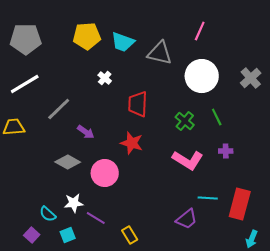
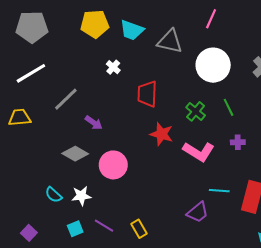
red star: (132, 143) -> (162, 134), moved
cyan semicircle: (48, 214) -> (54, 195), moved
purple line: (96, 218) -> (104, 226), moved
purple square: (32, 235) -> (29, 233), moved

